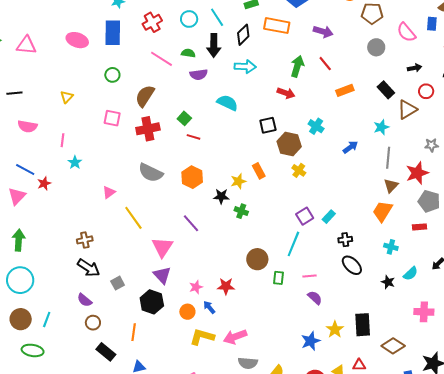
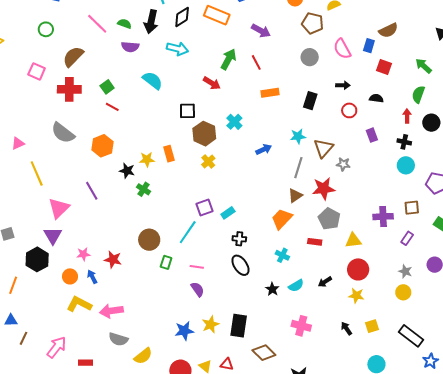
black rectangle: (386, 90) -> (310, 101), turned 48
brown triangle: (407, 109) -> (323, 148), moved, turned -30

